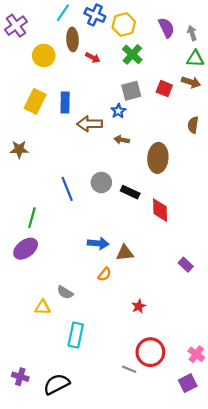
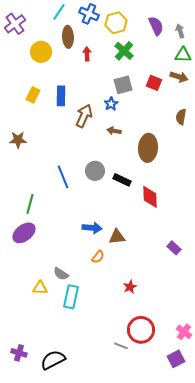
red arrow: (93, 58) -> (87, 54), turned -120
yellow rectangle: (35, 101) -> (33, 95), size x0.7
brown arrow: (90, 124) -> (84, 116), turned 115
cyan rectangle: (76, 335) -> (71, 297), moved

